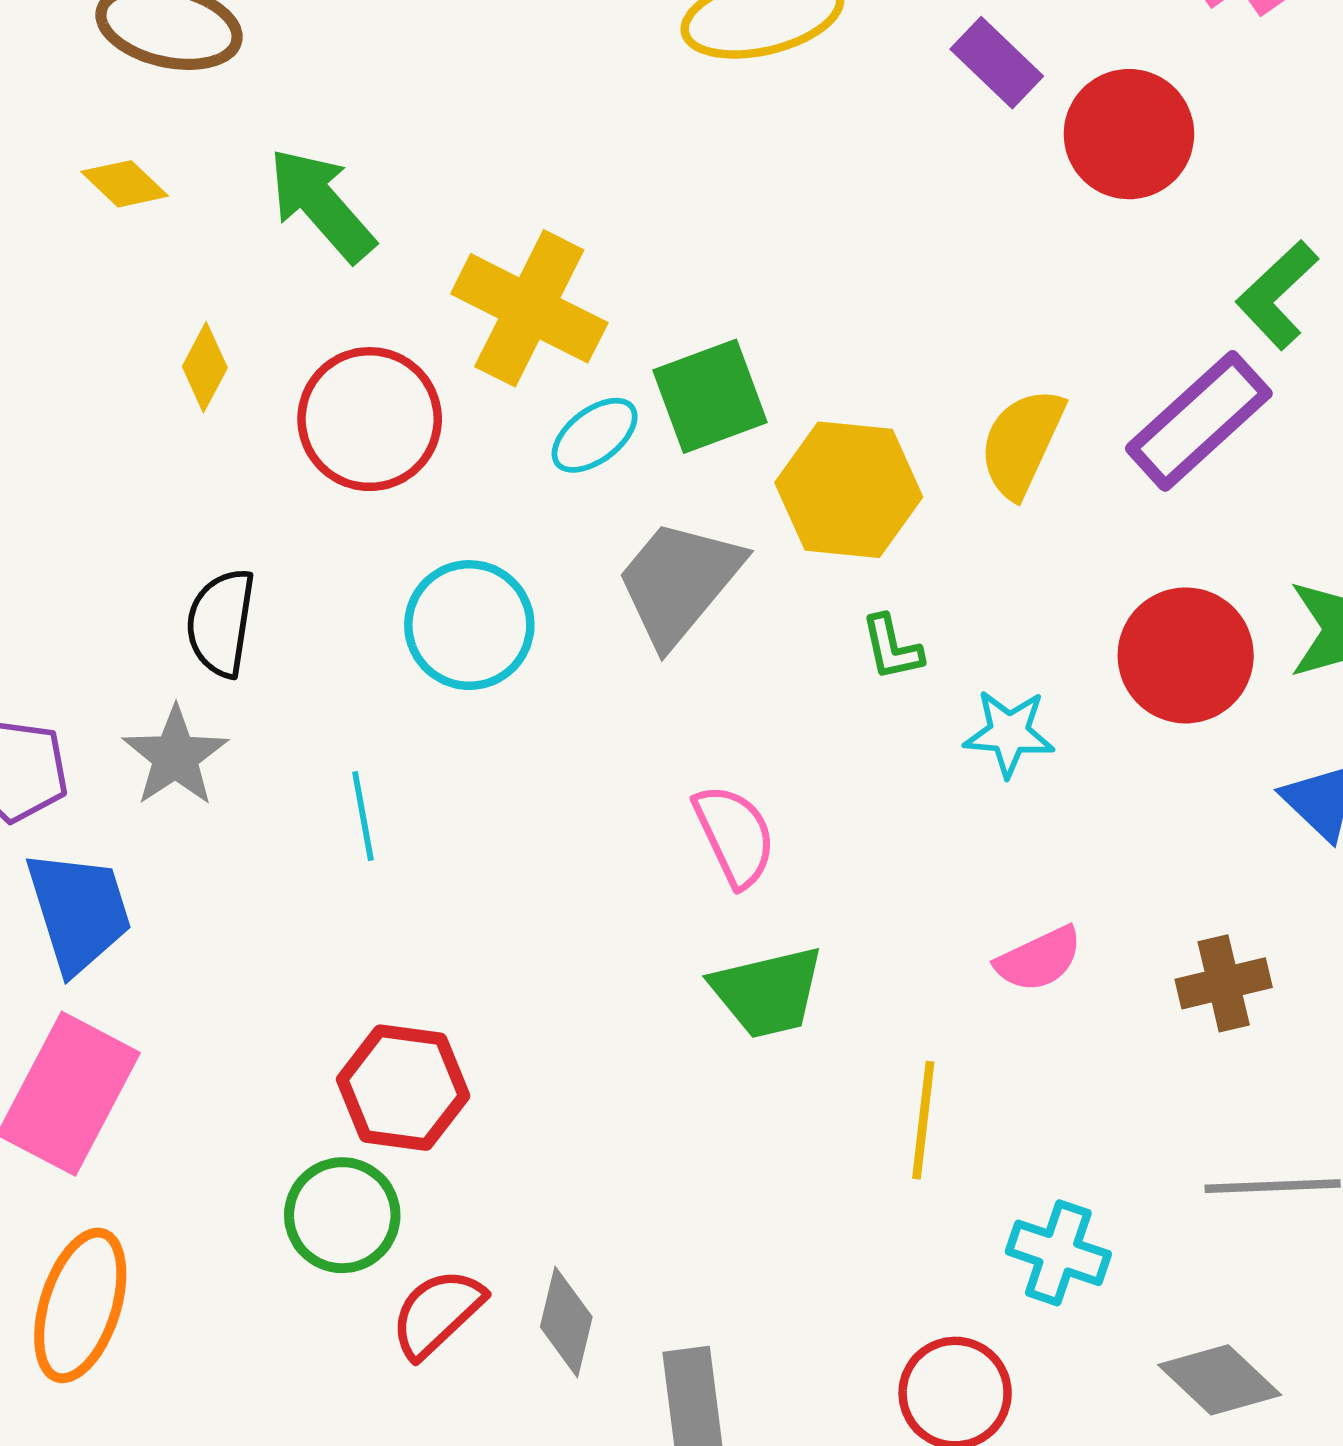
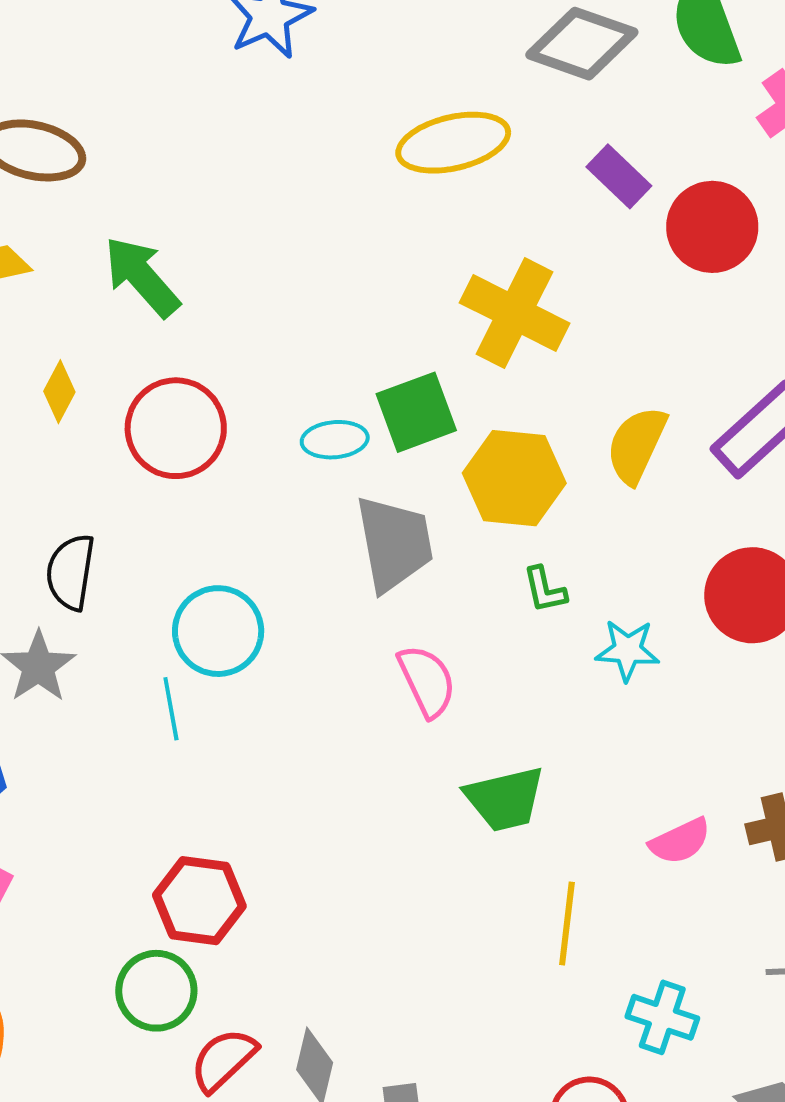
yellow cross: (529, 308) -> (515, 313), moved
cyan ellipse: (595, 435) -> (335, 440), turned 32
gray trapezoid: (679, 582) -> (394, 543), turned 130
cyan circle: (469, 625) -> (218, 631), moved
pink semicircle: (735, 835) -> (427, 681), moved
pink semicircle: (1039, 959) -> (680, 841), moved
green trapezoid: (768, 992) -> (505, 799), moved

